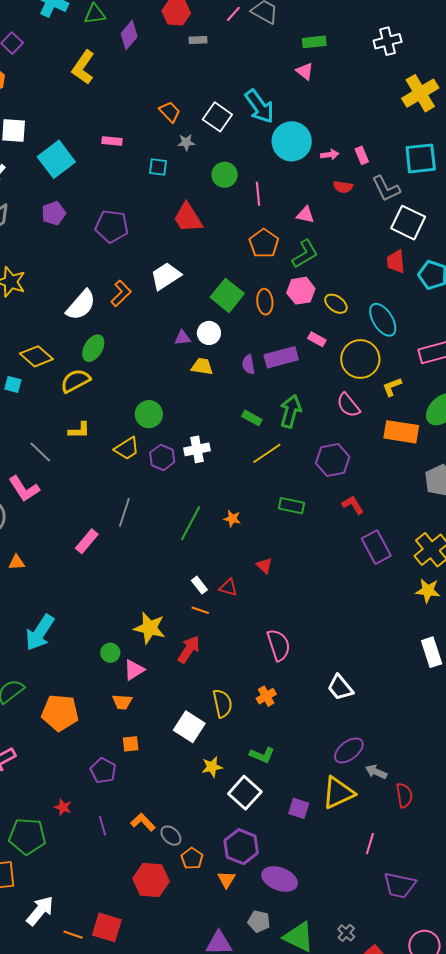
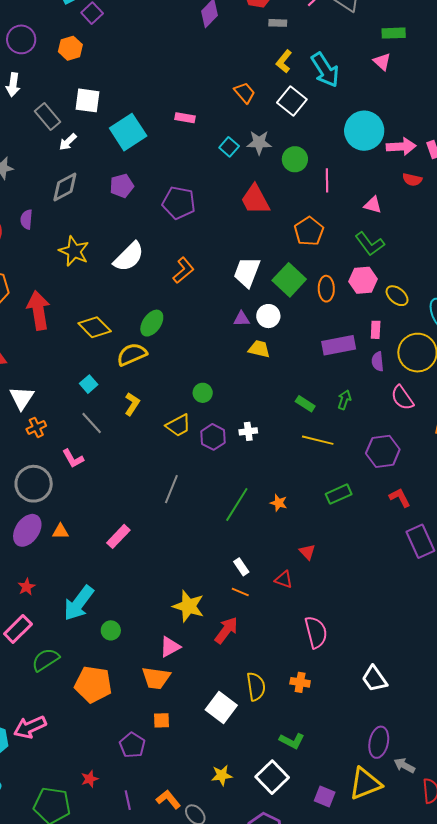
yellow L-shape: (83, 67) -> (284, 61), moved, size x0.7
cyan arrow: (260, 106) -> (325, 70), moved
gray star: (186, 142) -> (259, 143), moved, size x1.4
pink arrow: (330, 155) -> (401, 147), size x1.6
cyan square: (158, 167) -> (229, 147), turned 30
orange pentagon: (264, 243) -> (309, 231), moved
green L-shape: (305, 254) -> (370, 244), turned 80
white trapezoid: (166, 276) -> (247, 272), moved, turned -40
white semicircle: (81, 305) -> (129, 257), moved
pink rectangle: (317, 339) -> (376, 330), turned 60
purple semicircle: (248, 364) -> (378, 361), moved
cyan square: (13, 384) -> (89, 384), moved, turned 30
green arrow: (291, 411) -> (344, 400), size x0.6
green circle: (149, 414) -> (203, 393), size x0.7
yellow L-shape: (79, 430) -> (132, 404), turned -60
white cross: (197, 449) -> (248, 431), size x0.7
yellow line: (267, 453) -> (318, 440), turned 44
pink L-shape: (24, 489) -> (73, 459), size x0.7
green rectangle: (292, 506) -> (339, 494), turned -40
pink rectangle: (87, 541) -> (118, 536), moved
red triangle: (228, 588) -> (284, 580), moved
green circle: (110, 653) -> (111, 630), moved
orange cross: (266, 696) -> (300, 682), turned 36
orange trapezoid: (122, 702) -> (156, 678), size x1.4
purple ellipse: (349, 750) -> (379, 742), turned -44
yellow star: (212, 767) -> (222, 775), moved
red star: (63, 807) -> (90, 779), turned 30

